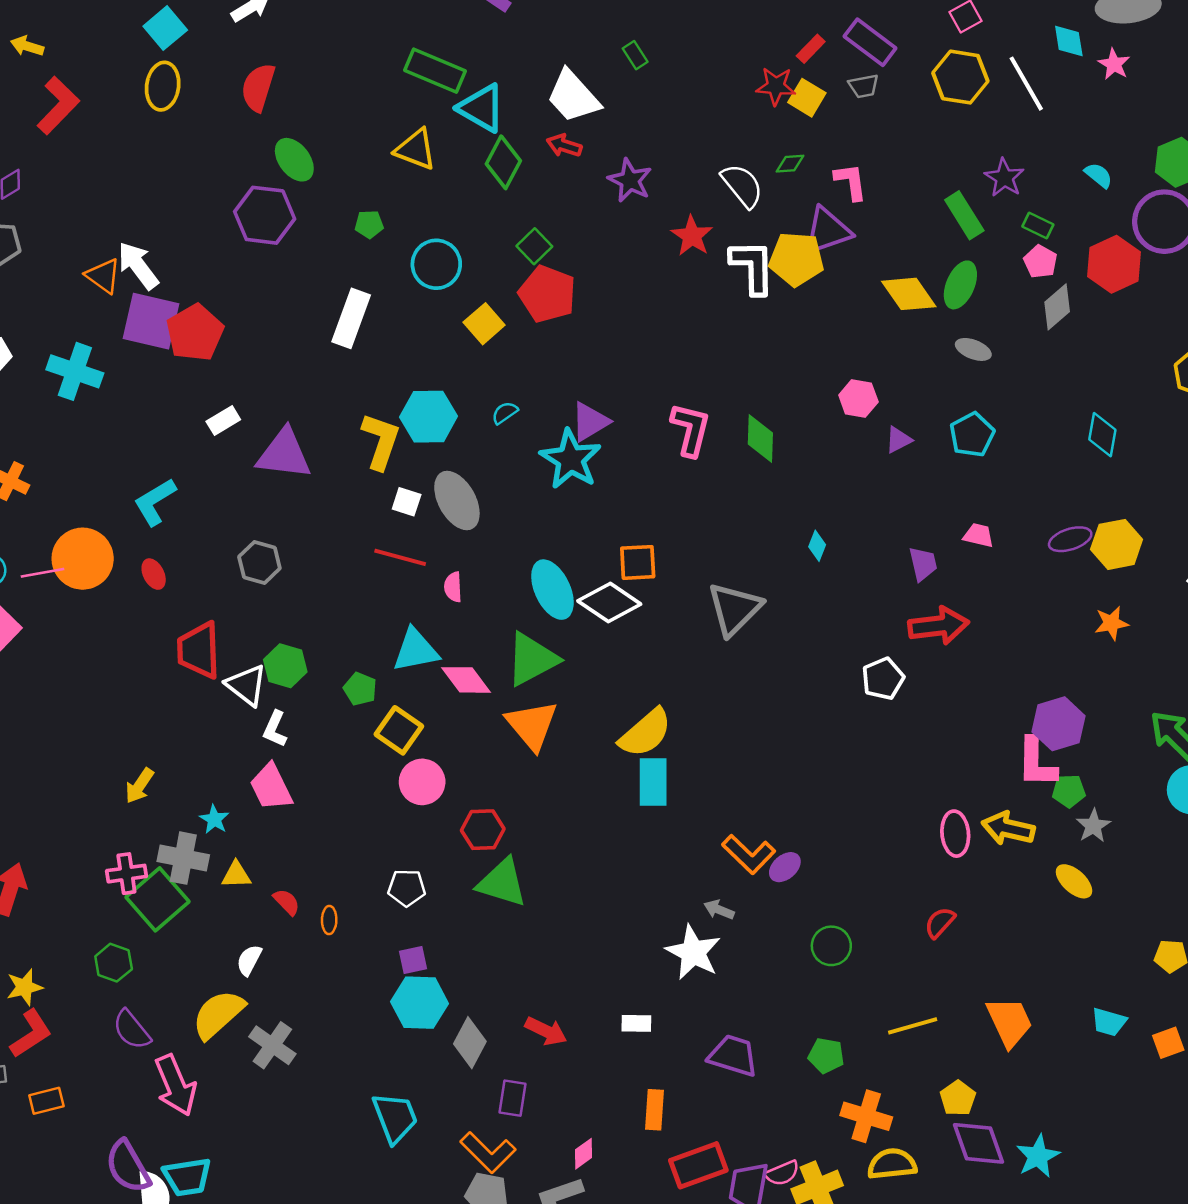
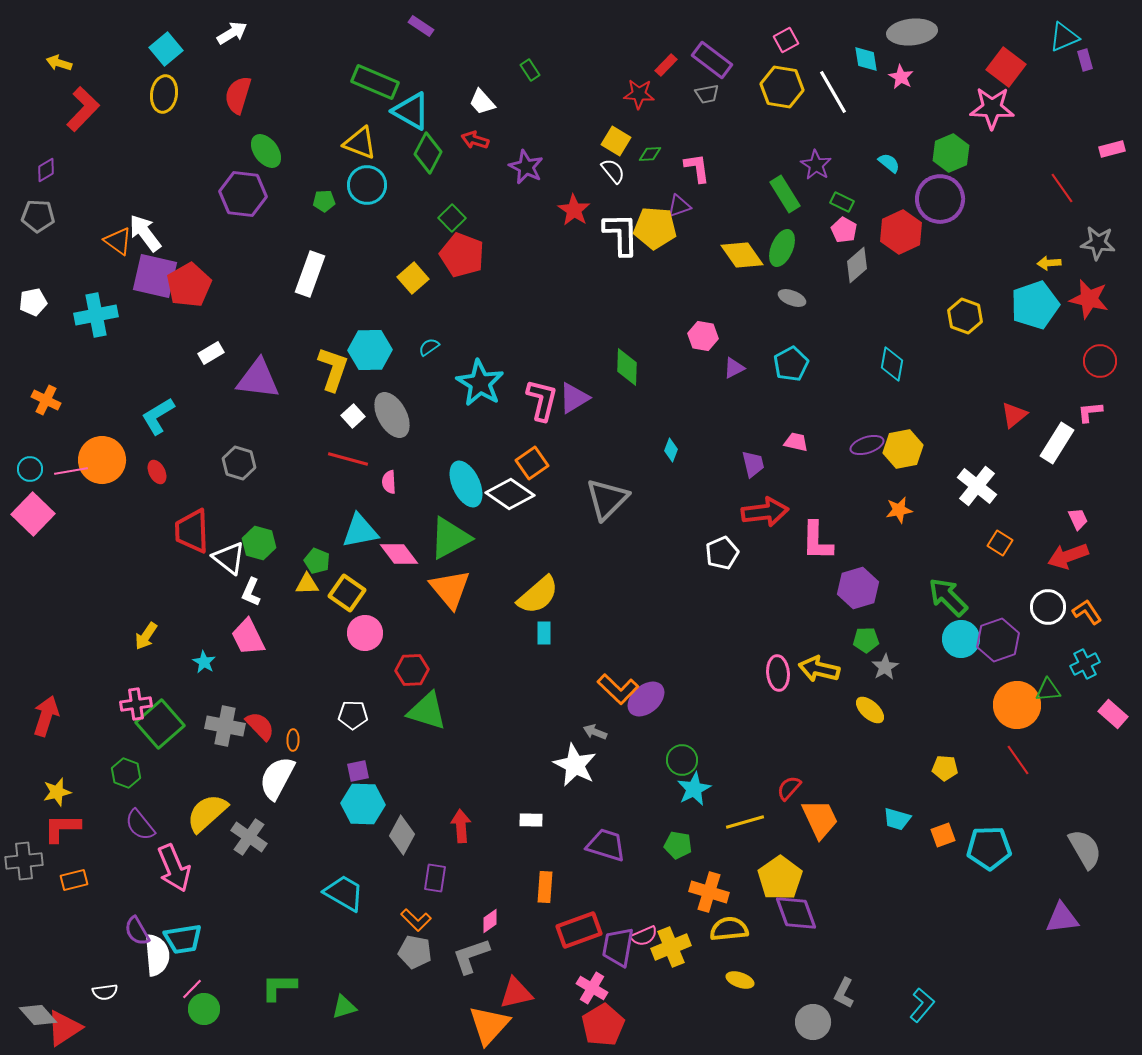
white trapezoid: (573, 96) -> (482, 102), size x0.6
yellow square: (807, 98) -> (616, 141), moved
white semicircle: (742, 186) -> (613, 171), size x0.7
purple triangle: (827, 231) -> (679, 206), size x0.6
cyan circle: (436, 264) -> (367, 185), moved
cyan cross: (75, 371) -> (96, 315), turned -30
purple triangle: (590, 422) -> (574, 398), moved
pink L-shape: (691, 429) -> (542, 400), moved
white square: (407, 502) -> (353, 416), turned 30
orange square: (638, 562) -> (532, 463), turned -32
pink L-shape: (1037, 763) -> (817, 541), moved
cyan rectangle: (653, 782) -> (544, 633), size x0.6
gray cross: (183, 858) -> (225, 726), moved
purple ellipse: (785, 867) -> (646, 699), size x1.5
yellow triangle: (236, 875) -> (307, 584), moved
red semicircle: (287, 902) -> (260, 726), size x1.4
red semicircle: (940, 923) -> (789, 788), moved
white semicircle: (249, 960) -> (277, 778), moved, size x1.8
red arrow: (546, 1031) -> (461, 826), turned -120
red L-shape: (31, 1034) -> (62, 828), turned -147
yellow pentagon: (958, 1098) -> (780, 878), size x1.6
cyan trapezoid: (395, 1118) -> (344, 893), turned -39
orange L-shape: (488, 1152) -> (416, 920), size x0.7
cyan star: (1038, 1156) -> (694, 789), moved
purple semicircle: (128, 1167) -> (137, 931), size x0.7

